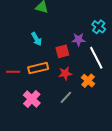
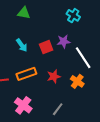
cyan cross: (99, 27) -> (73, 15), moved
red square: (62, 51) -> (46, 47), moved
gray line: (66, 97) -> (58, 109), moved

